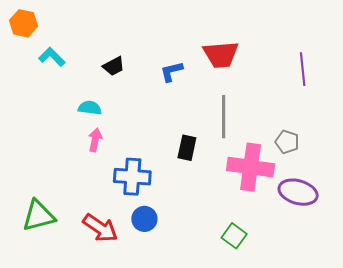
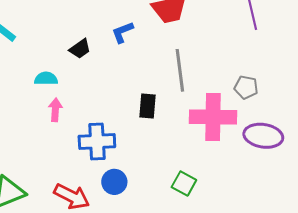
black trapezoid: (114, 66) -> (80, 49), moved
green square: (234, 236) -> (184, 183), moved

